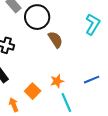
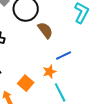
blue line: (92, 80) -> (64, 56), moved

